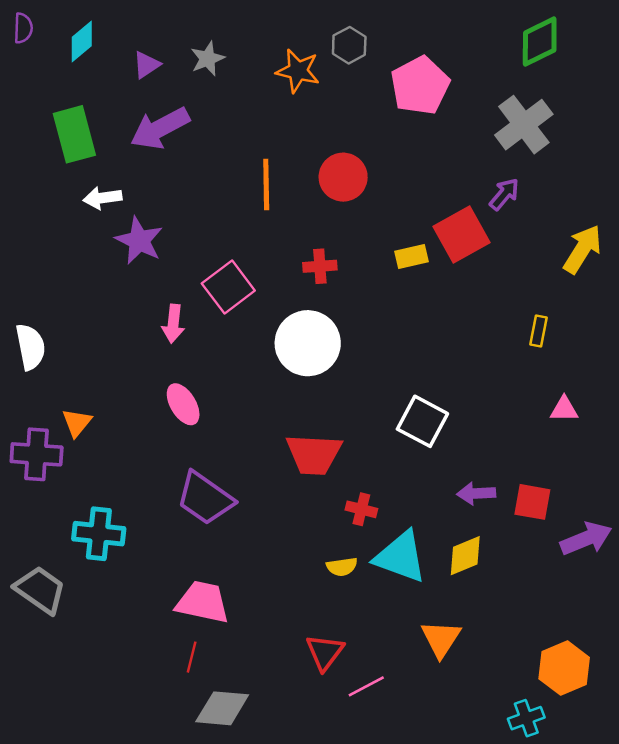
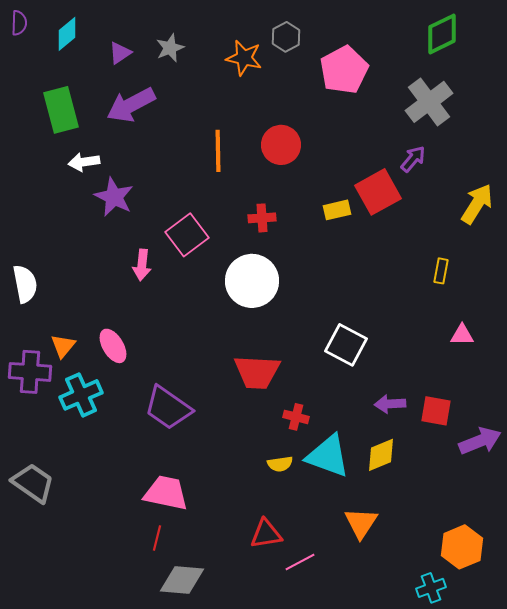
pink ellipse: (183, 404) -> (113, 346), moved
cyan cross: (99, 534) -> (81, 395), moved, turned -30
red triangle: (325, 652) -> (266, 534), turned 44

